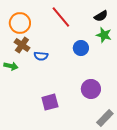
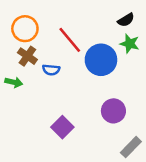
red line: (61, 17) -> (70, 40), moved
blue circle: (81, 48) -> (101, 60), size x1.6
purple square: (50, 102) -> (62, 127), turned -30

